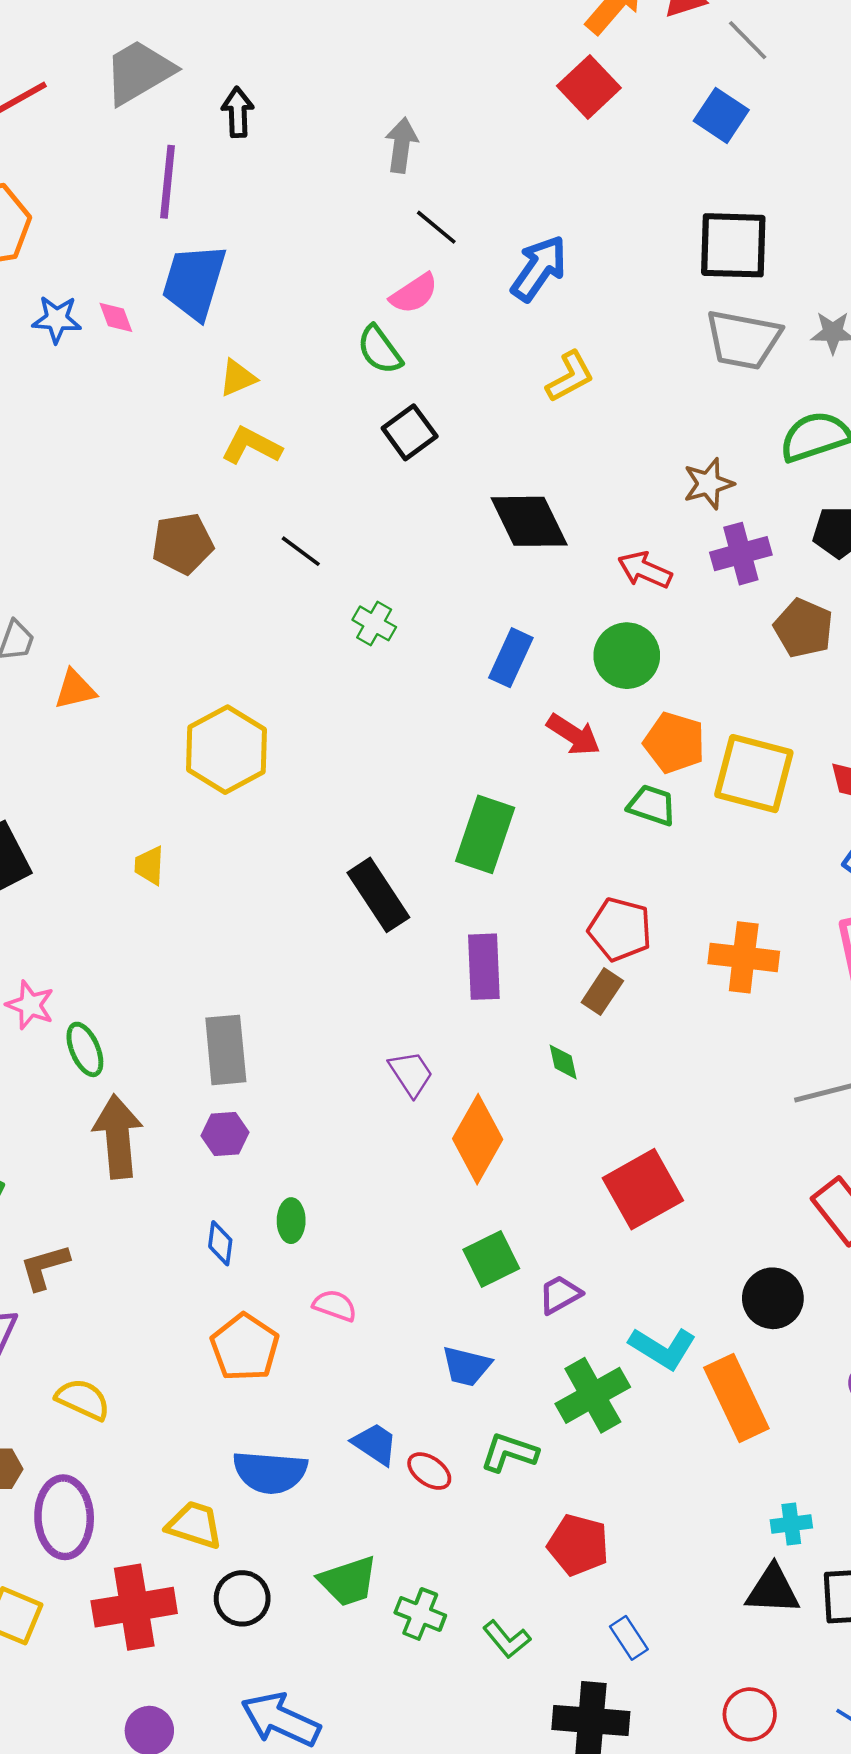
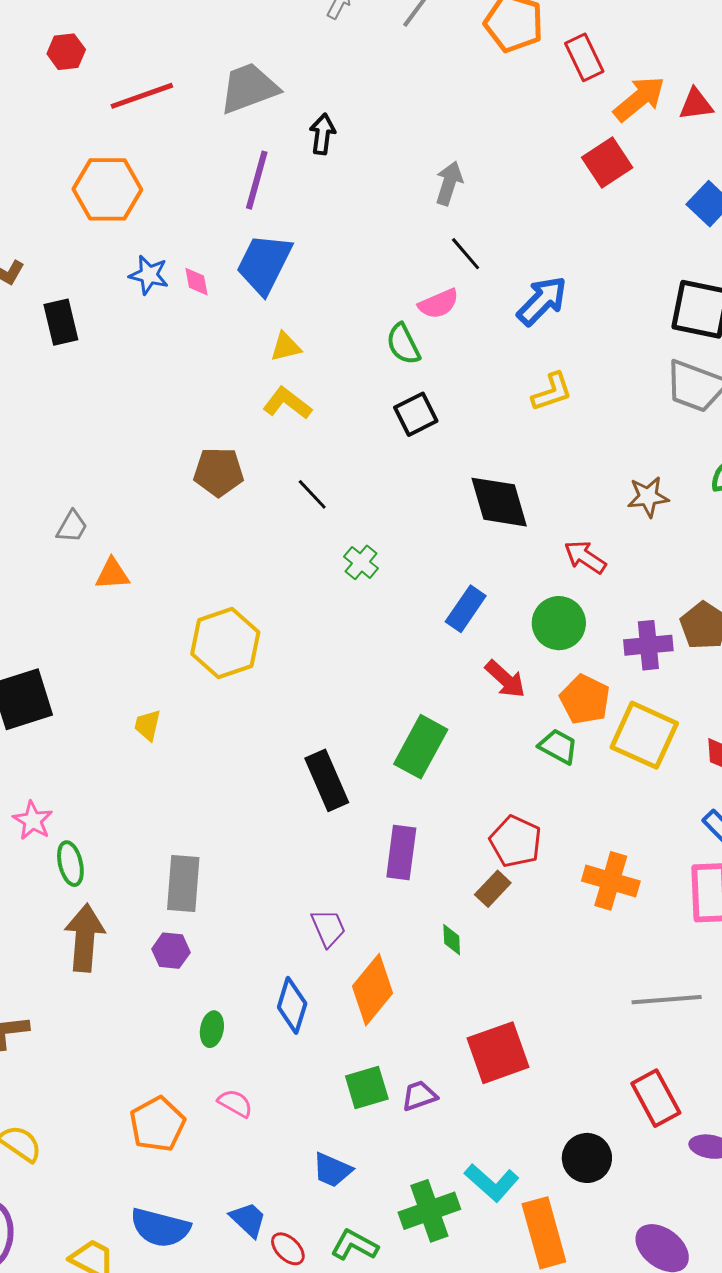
purple cross: (741, 554) -> (648, 645), moved
blue diamond: (220, 1243) -> (292, 1005), moved, size x1.5
purple trapezoid: (560, 1295) -> (419, 1096), moved

